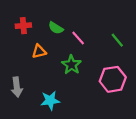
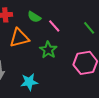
orange triangle: (39, 51) -> (19, 38), size x1.5

